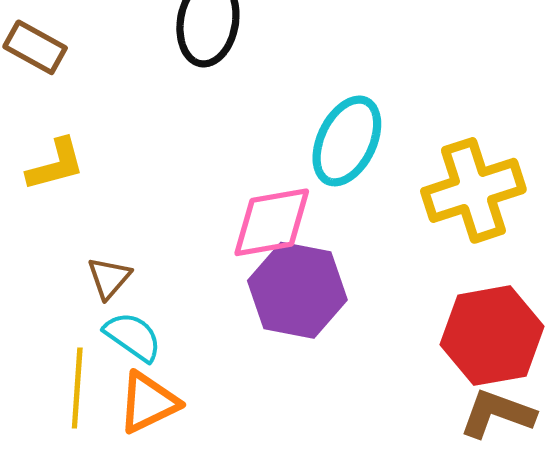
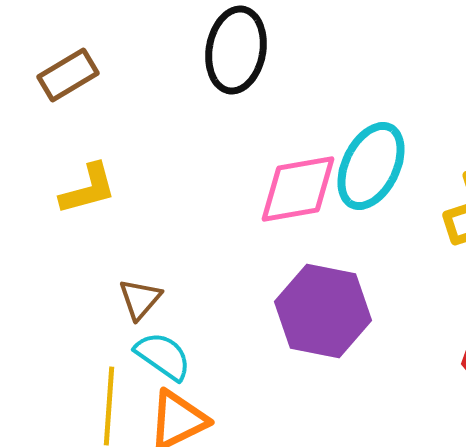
brown rectangle: (35, 47) -> (68, 75), turned -60
pink diamond: (272, 222) -> (298, 189), moved

